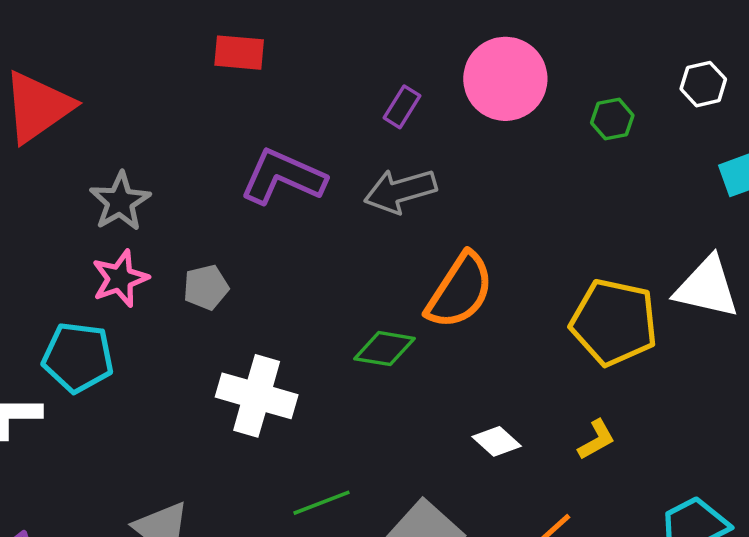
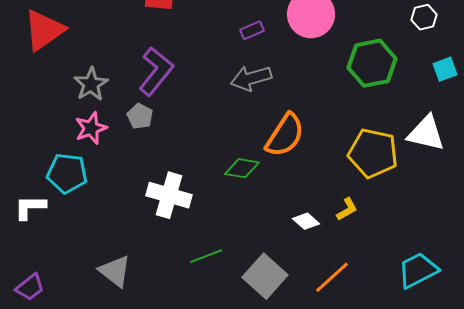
purple rectangle: (402, 107) -> (252, 30), turned 35
green hexagon: (612, 119) -> (372, 63), moved, size x2.0
purple L-shape: (283, 177) -> (156, 71), moved, turned 105
gray pentagon: (206, 287) -> (140, 116), moved, turned -30
yellow L-shape: (596, 440) -> (347, 209), moved

